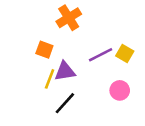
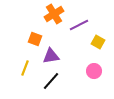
purple line: (101, 55) -> (79, 25), moved
yellow line: (50, 79) -> (25, 68), moved

